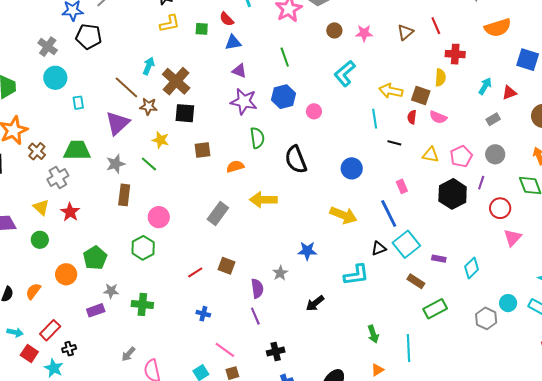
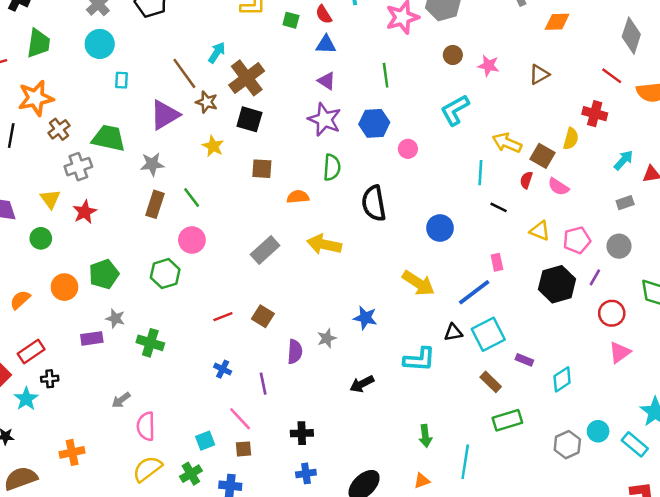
red line: (436, 26) -> (612, 76), moved, turned -42
green line: (149, 164) -> (192, 197), moved
blue line: (389, 214) -> (474, 292), turned 68
purple line: (255, 316) -> (263, 384), moved

